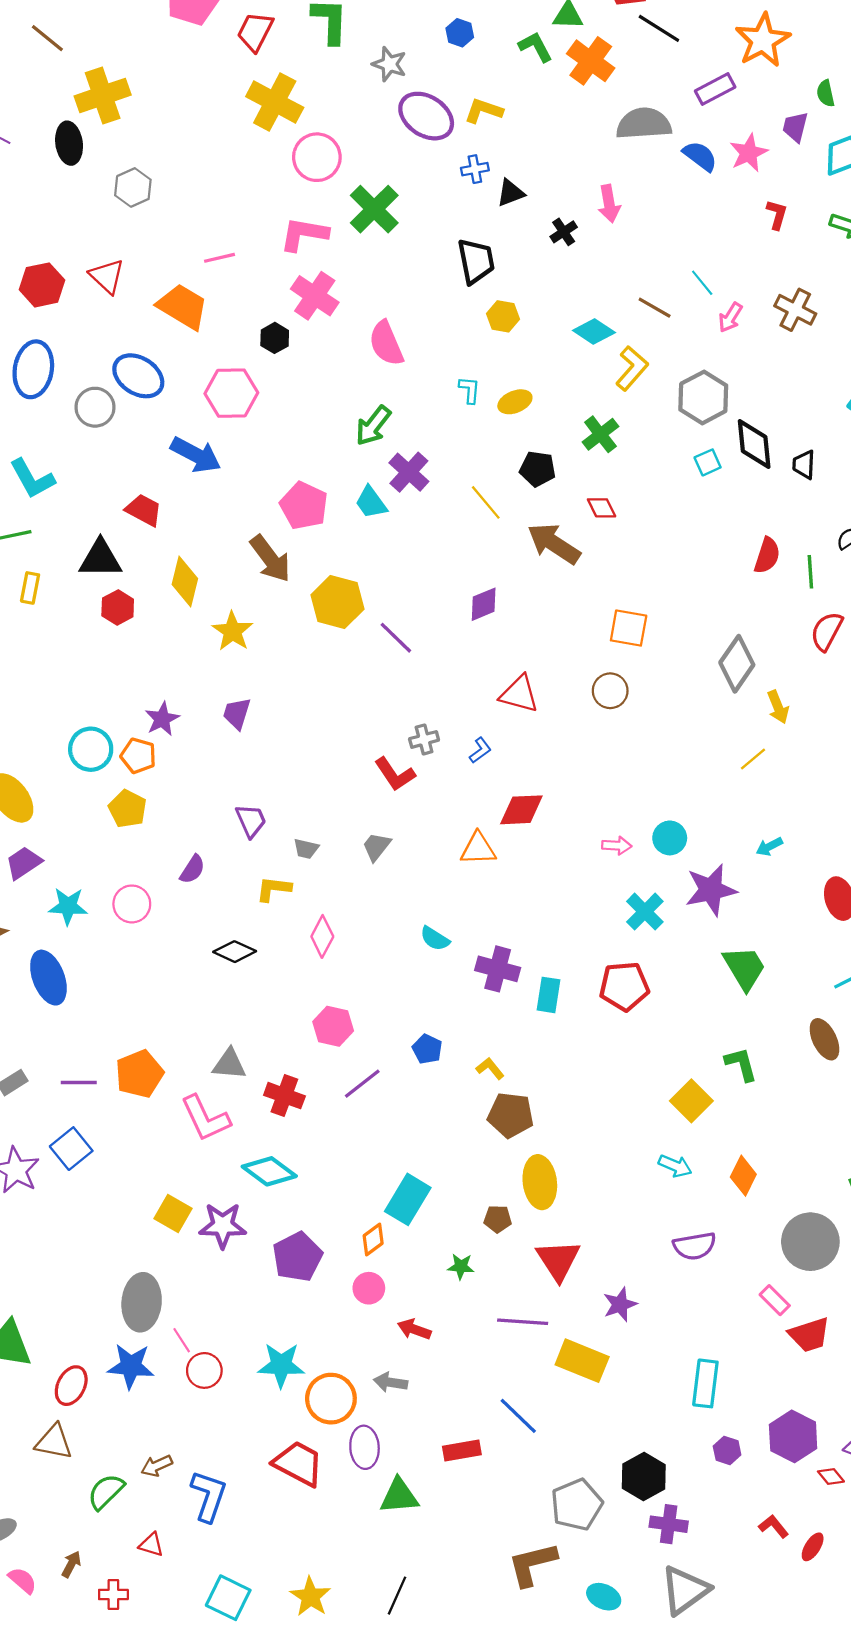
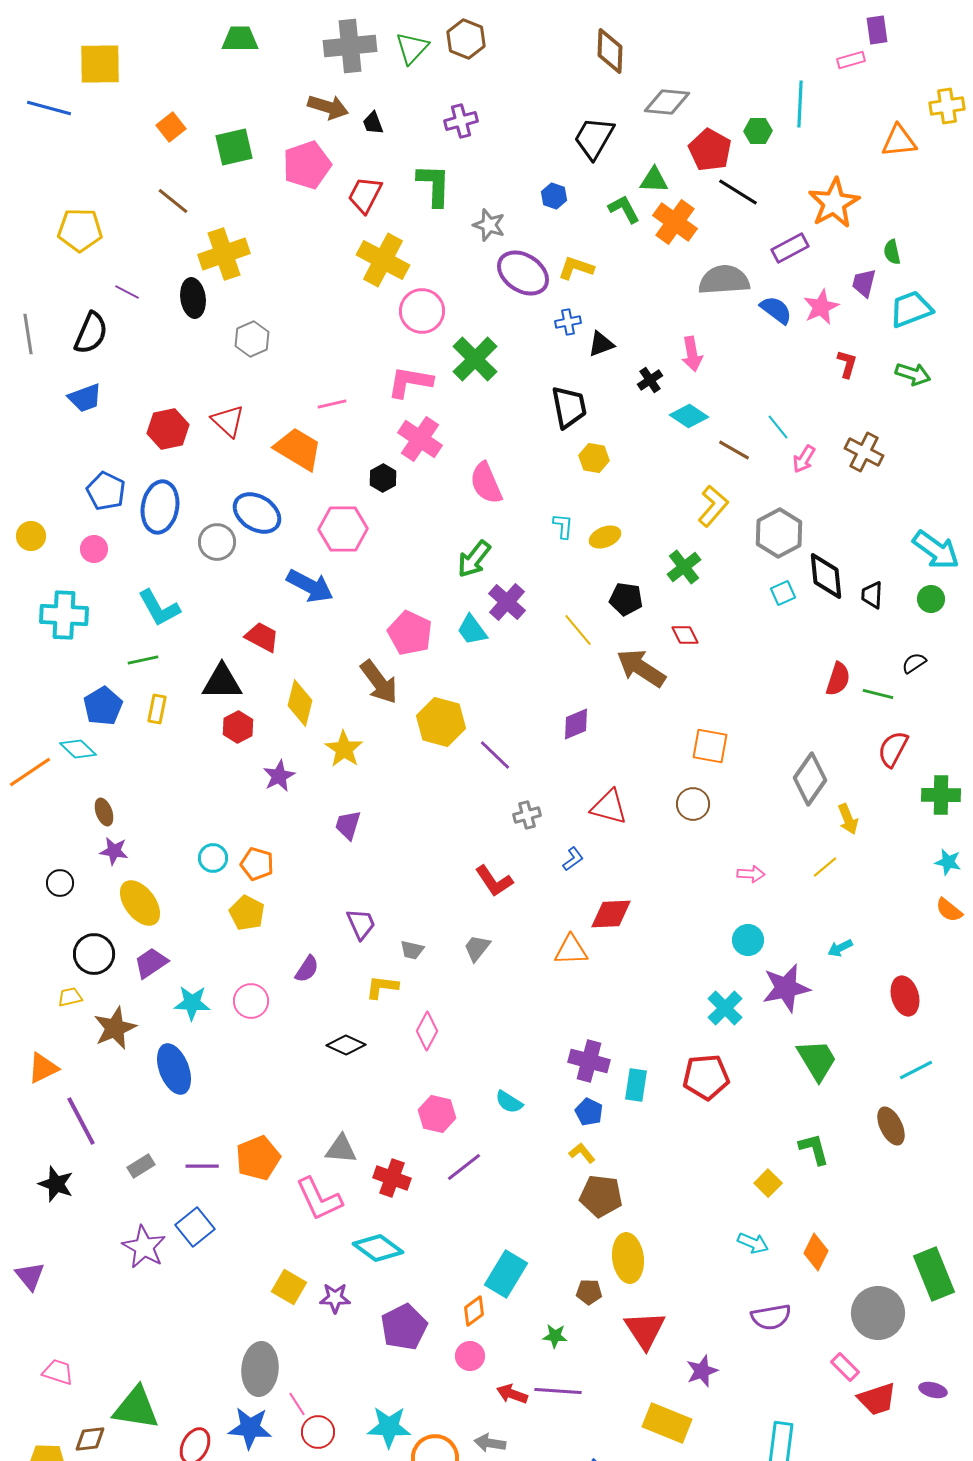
cyan diamond: (594, 331) -> (689, 416), moved
green line: (810, 572) -> (878, 694), turned -72
purple star: (162, 719) -> (279, 776), moved
gray cross: (424, 739) -> (527, 815), moved
cyan circle: (91, 749) -> (213, 858), size x0.7
pink arrow: (617, 846) -> (751, 874), moved
cyan semicircle: (435, 939) -> (509, 1102), moved
blue pentagon: (427, 1049) -> (589, 1112), moved
yellow square: (691, 1101) -> (768, 1183), size x0.7
purple star: (223, 1225) -> (335, 1298), size x0.7
purple line: (523, 1322) -> (558, 1391), moved

